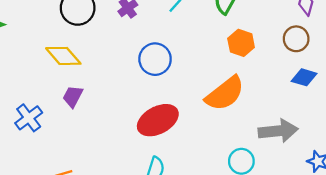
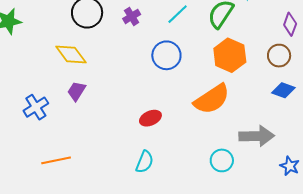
orange hexagon: (241, 43) -> (230, 55), size x1.4
blue circle: (155, 59) -> (166, 55), moved
red ellipse: (158, 120) -> (150, 118), size x0.6

